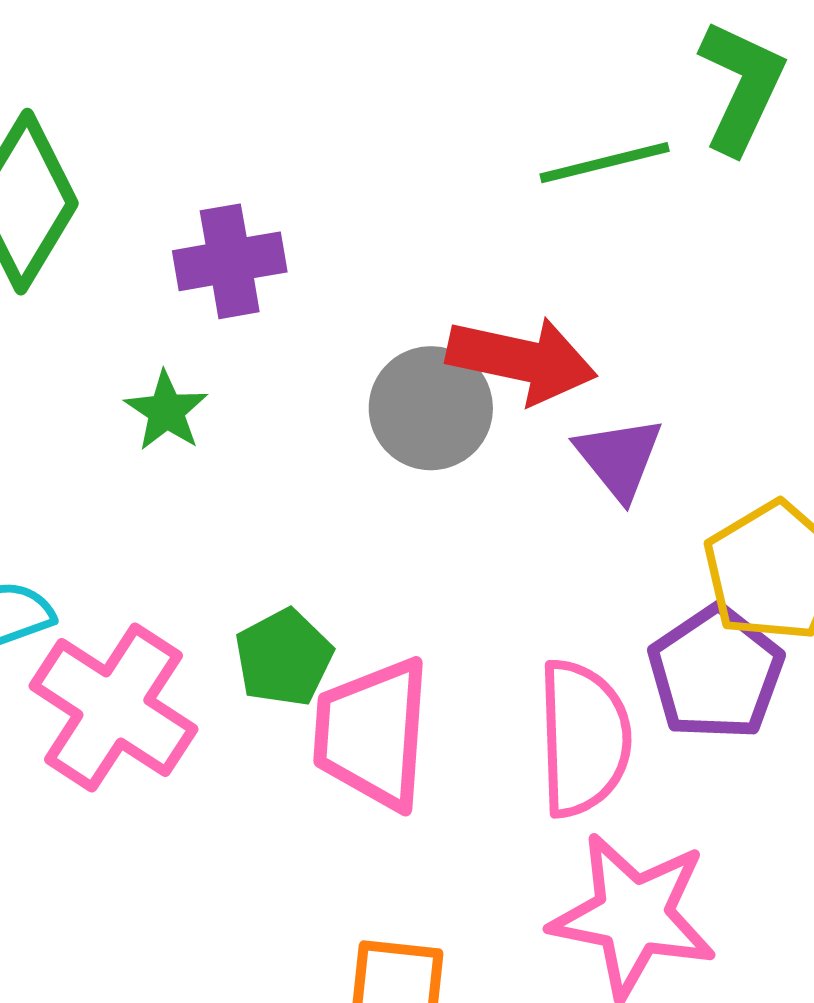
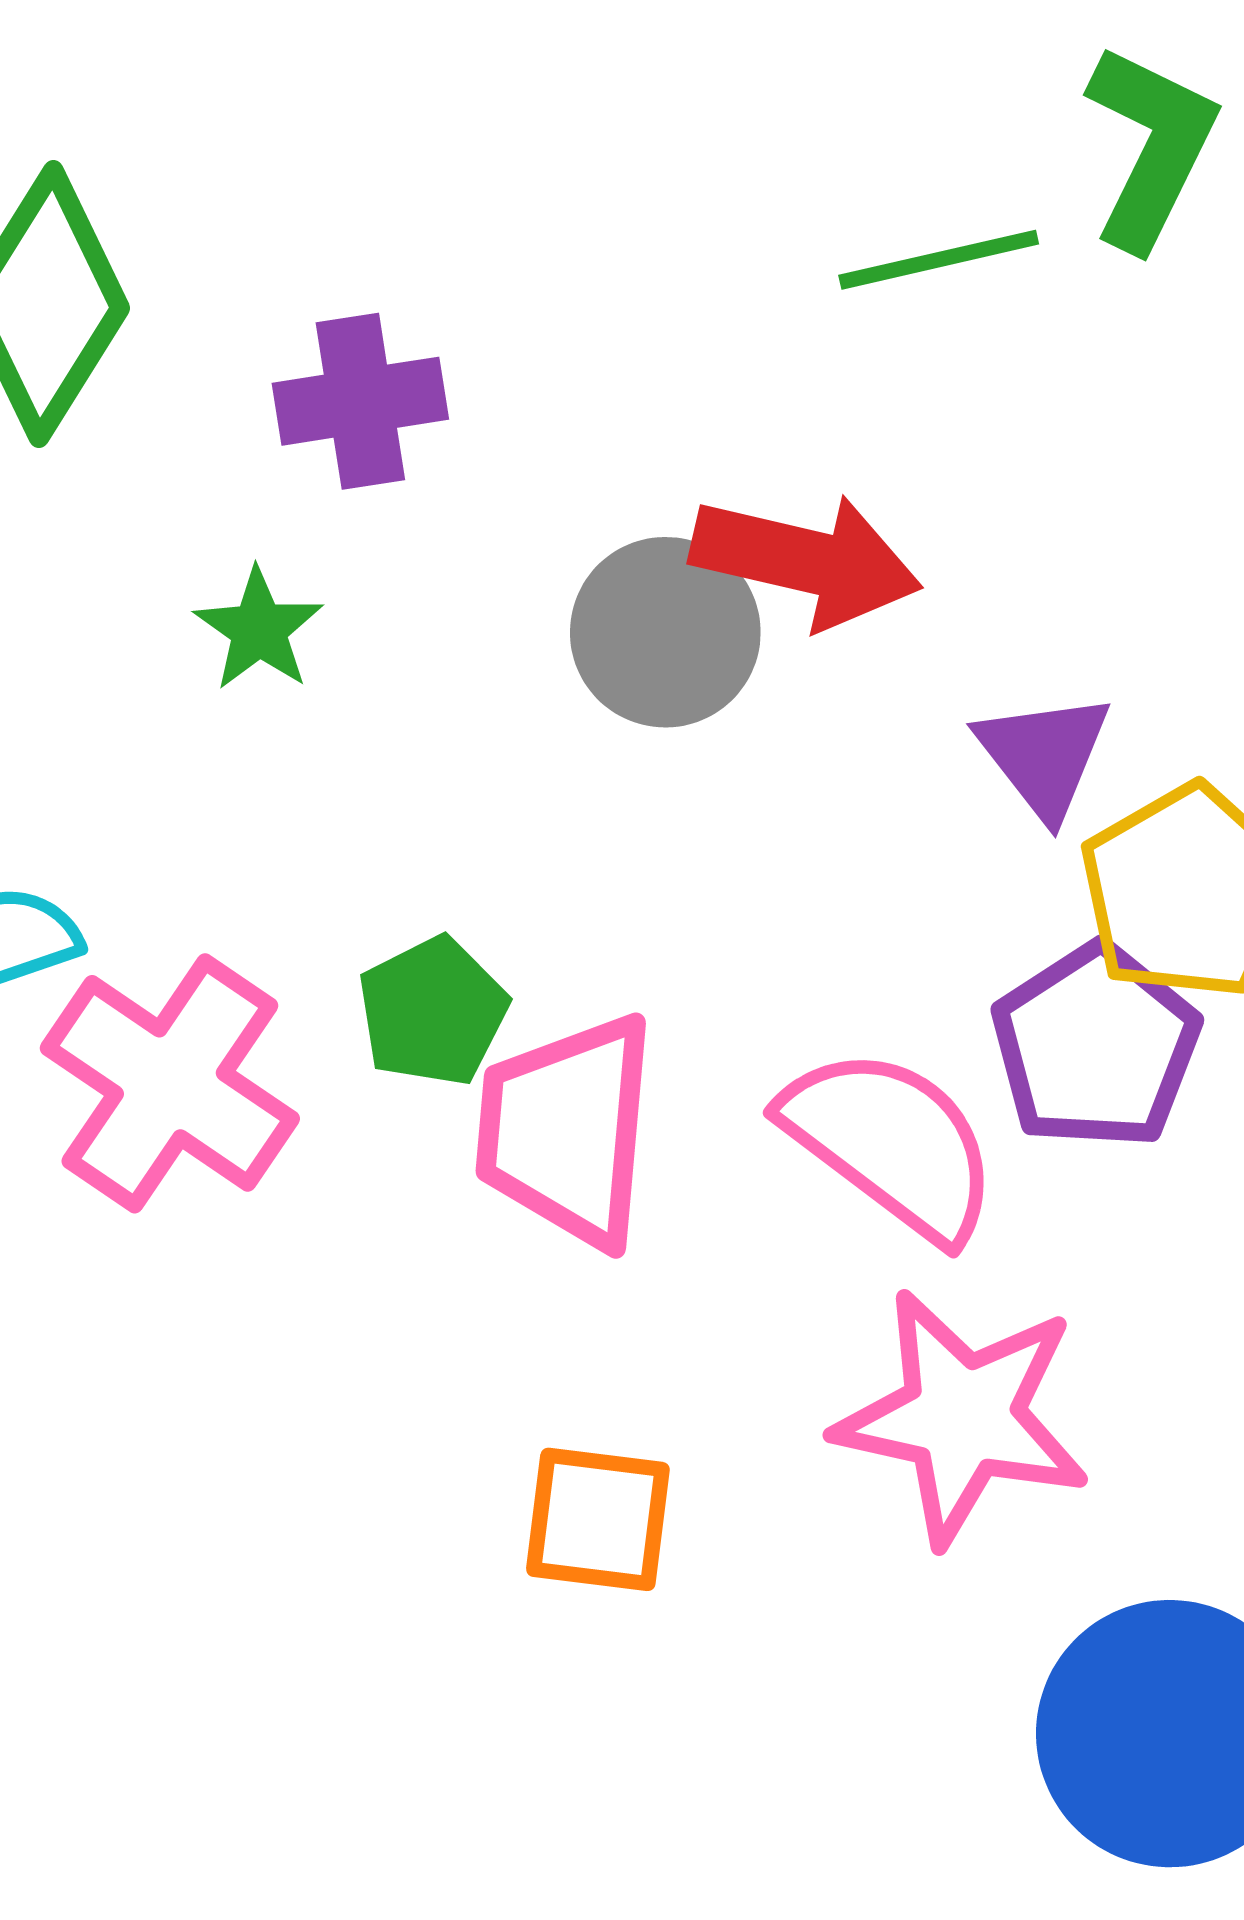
purple triangle: (619, 458) -> (1044, 755), moved
pink semicircle: (584, 738) -> (891, 1143), turned -52

